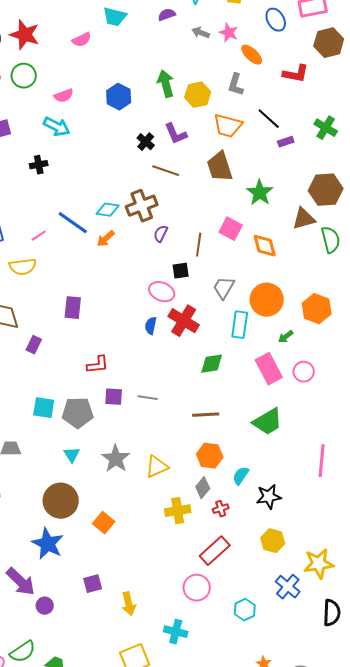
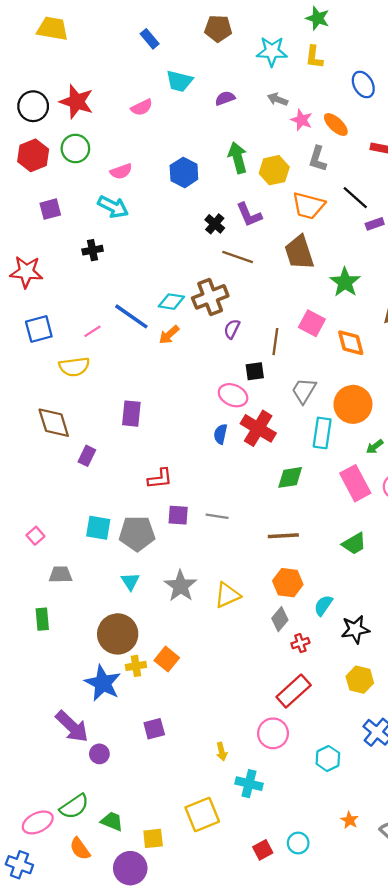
purple semicircle: (167, 15) -> (225, 98), moved
pink star: (229, 33) -> (302, 120), moved
green trapezoid: (268, 422) -> (354, 544), size x0.7
yellow cross: (178, 511) -> (136, 666), moved, size x0.7
yellow arrow: (129, 604) -> (222, 752), moved, size x0.7

